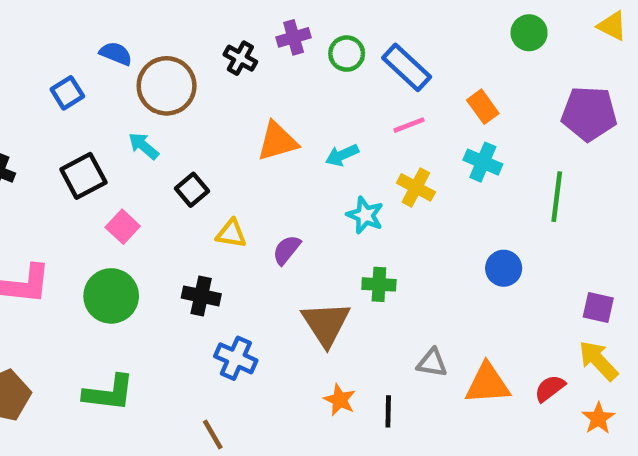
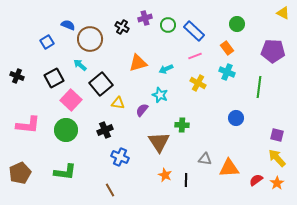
green circle: (529, 33) -> (237, 24), moved
black square: (192, 190) -> (101, 84), size x1.6
cyan star: (365, 215) -> (160, 95), moved
pink square: (123, 227) -> (71, 100), size x1.5
black cross: (201, 296) -> (105, 130), turned -35
red semicircle: (550, 388) -> (256, 180), moved

